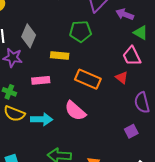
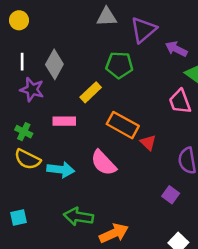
yellow rectangle: (60, 55) -> (91, 92), turned -54
red triangle: (122, 78) -> (148, 142), moved
purple square: (131, 131) -> (171, 195), turned -32

